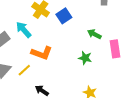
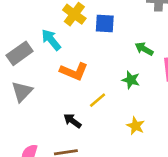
blue square: (64, 16) -> (105, 23), turned 35
yellow line: (24, 70) -> (98, 100), moved

